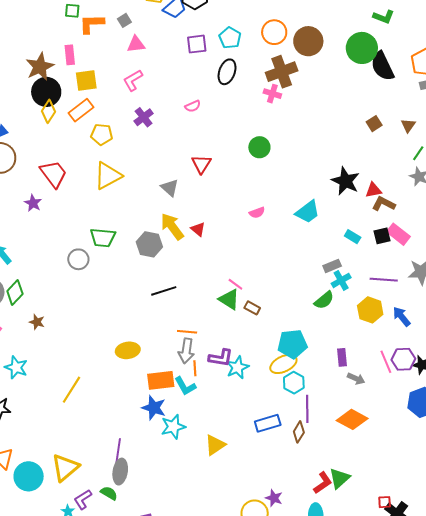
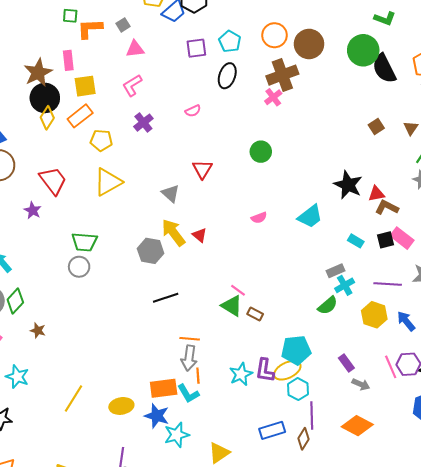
pink cross: (272, 94) -> (273, 97), turned 36
green trapezoid: (103, 238) -> (84, 242), moved
yellow ellipse: (128, 350) -> (121, 406), moved
purple rectangle: (342, 357) -> (346, 363), turned -30
purple L-shape: (221, 358) -> (265, 370), moved, turned 90

